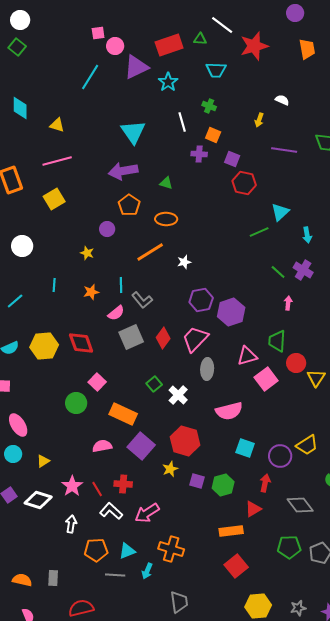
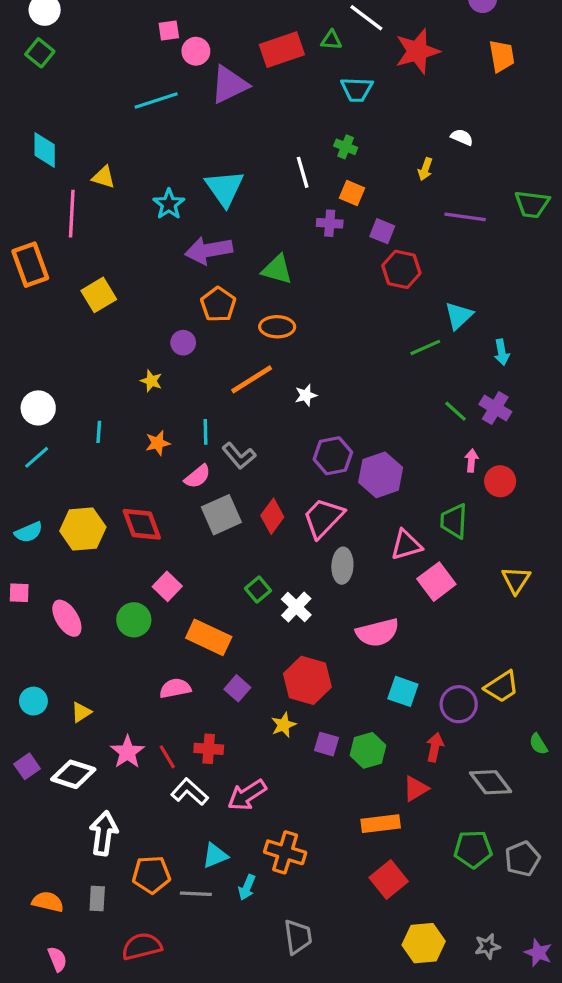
cyan line: (90, 77) -> (156, 101), turned 40
cyan star: (168, 82) -> (169, 204), moved
pink line: (57, 161) -> (72, 214), moved, turned -72
green triangle: (166, 183) -> (277, 269), size x1.5
white circle: (22, 246) -> (38, 408), moved
red circle: (296, 363) -> (500, 481), moved
pink ellipse: (18, 425) -> (67, 618), moved
purple square: (141, 446) -> (237, 688), size x0.6
white arrow: (71, 524) -> (104, 833), moved, size x1.5
orange pentagon: (96, 550) -> (151, 875), moved

